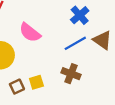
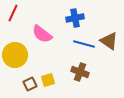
blue cross: (80, 15) -> (75, 18), moved, turned 30
blue line: (75, 43) -> (84, 44), turned 45

